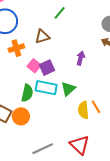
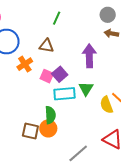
brown triangle: (42, 37) -> (46, 46), turned 42
purple arrow: (81, 58) -> (89, 56), size x1.6
green semicircle: (27, 93) -> (50, 115), moved

